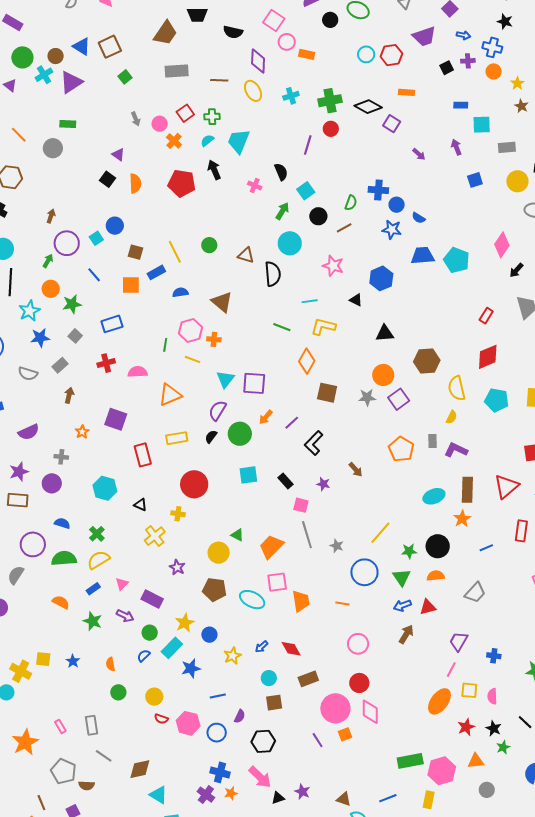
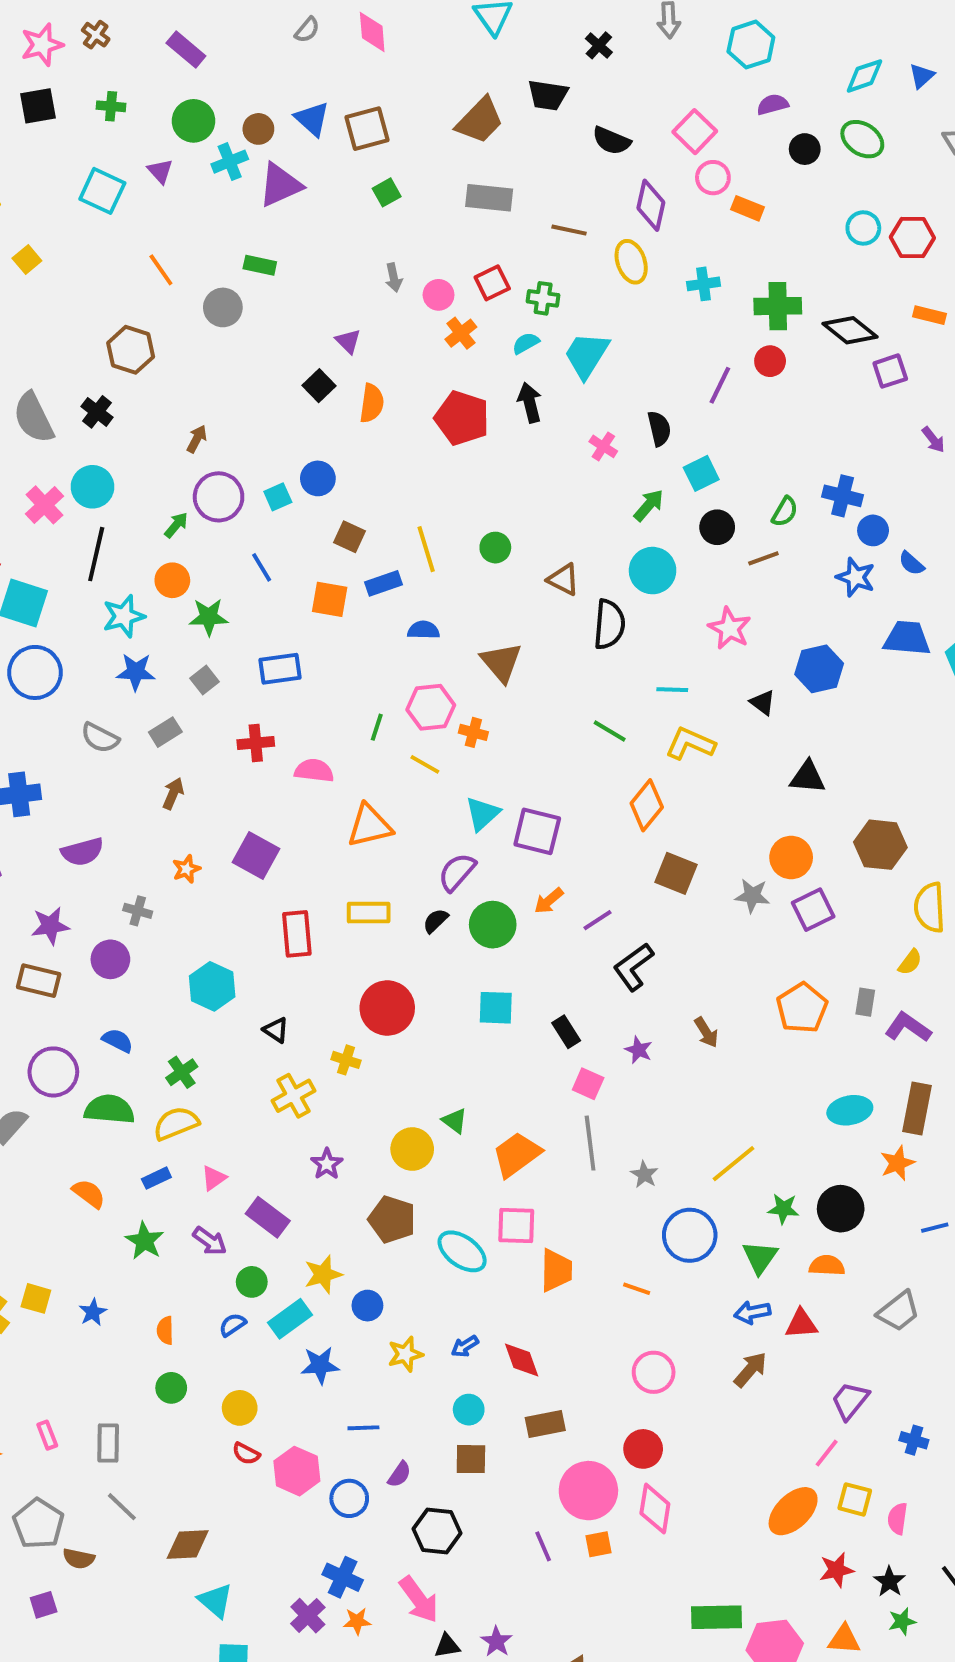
purple square: (392, 124) -> (890, 371), turned 30

